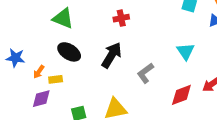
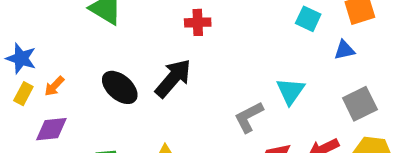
black ellipse: (69, 52) -> (120, 87), moved
gray L-shape: (145, 73) -> (249, 117), moved
yellow rectangle: (56, 79) -> (23, 94), moved, turned -64

